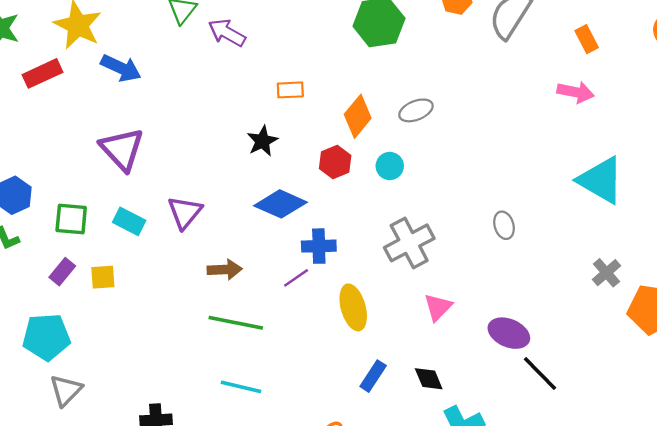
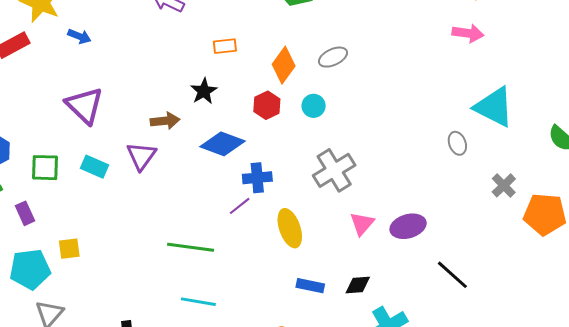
blue arrow: (121, 68) -> (79, 36), size x0.7
gray ellipse: (504, 225) -> (457, 143), moved
brown arrow: (225, 270) -> (165, 121), moved
purple rectangle: (62, 272) -> (25, 213), moved, turned -60
yellow square: (103, 277) -> (69, 249), moved
purple ellipse: (509, 333) -> (408, 226), moved, turned -36
blue rectangle: (373, 376) -> (310, 286), turned 72
black diamond: (429, 379) -> (358, 285), turned -68

